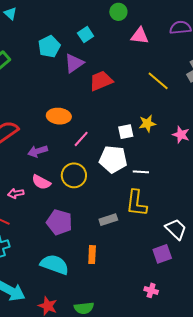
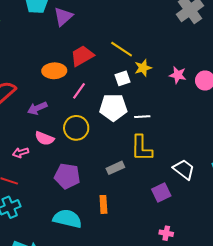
red trapezoid: (101, 81) -> (82, 56), moved
yellow line: (158, 81) -> (122, 49), moved
purple square: (162, 254) -> (161, 192), moved

